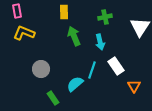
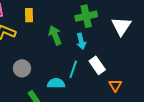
yellow rectangle: (64, 12) -> (29, 15), moved
green cross: (105, 17) -> (86, 16), size x1.5
cyan semicircle: (75, 84) -> (56, 83), turned 42

